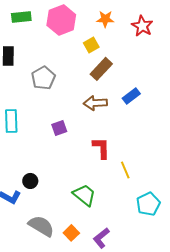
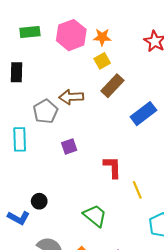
orange star: (105, 19) -> (102, 37), moved
gray pentagon: (43, 78) -> (45, 111), moved
blue rectangle: (131, 96) -> (143, 114), size x1.4
brown arrow: (95, 103) -> (71, 97), moved

